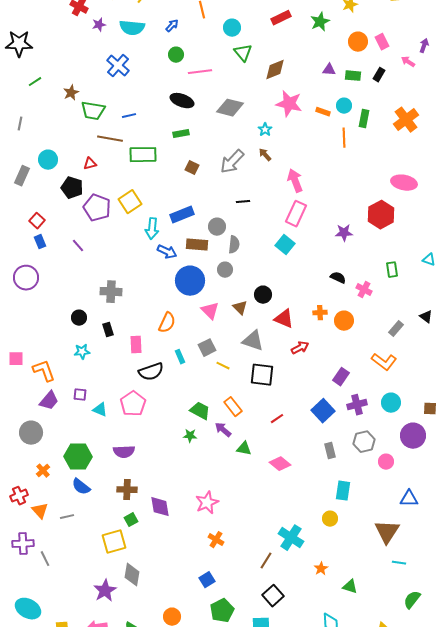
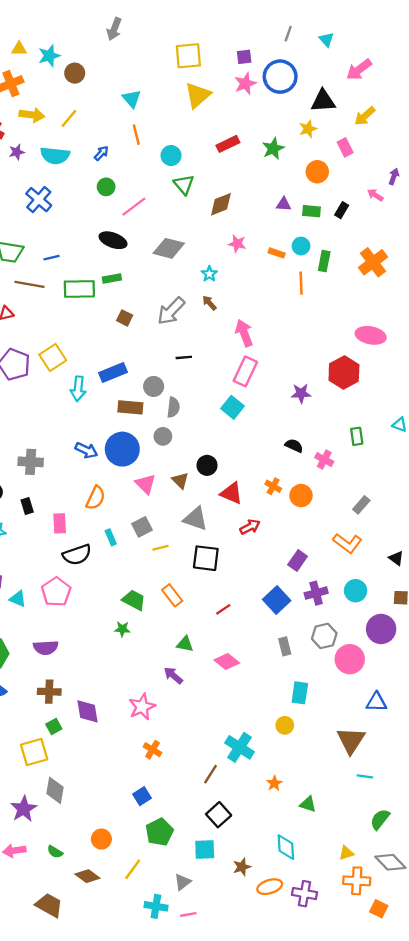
pink rectangle: (382, 42) -> (345, 147), moved
pink line: (200, 72) -> (134, 207), turned -30
pink star: (289, 104) -> (237, 244), size x0.6
green rectangle: (143, 155) -> (79, 289), moved
blue arrow: (167, 252) -> (86, 450), moved
orange cross: (320, 313) -> (273, 486), turned 32
black triangle: (426, 317) -> (396, 558), moved
yellow line: (223, 366) -> (161, 548), turned -40
purple arrow: (223, 430) -> (173, 675), moved
pink circle: (386, 462) -> (350, 659), size x1.6

